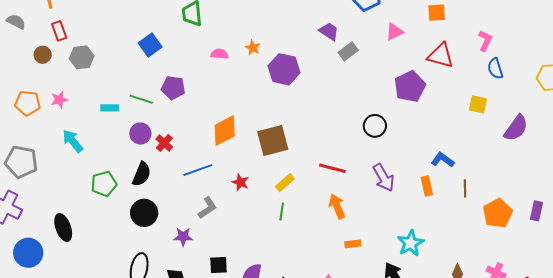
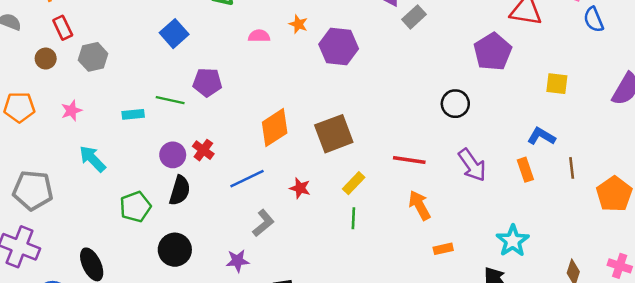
orange pentagon: (28, 103) -> (19, 107), moved
yellow square: (478, 104) -> (557, 84), moved
purple circle: (140, 134) -> (173, 155), moved
black circle: (144, 213) -> (175, 250), moved

